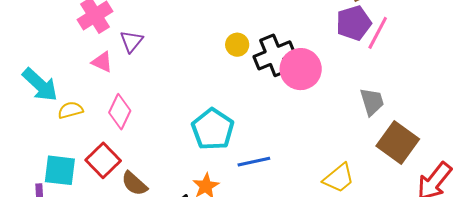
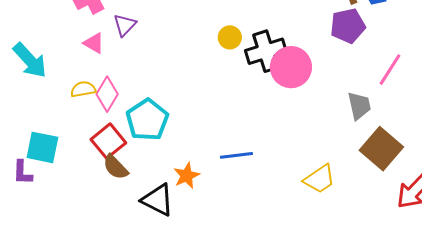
pink line: (378, 33) -> (390, 70), moved
yellow semicircle: (70, 110) -> (83, 89), moved
cyan pentagon: (213, 129) -> (147, 120), moved
red square: (103, 160) -> (108, 141), moved

